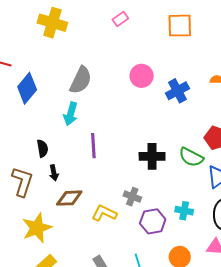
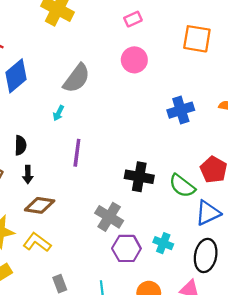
pink circle: (142, 76) -> (134, 60), moved
cyan arrow: (71, 114) -> (58, 113), size x0.6
gray cross: (132, 197) -> (109, 217), size x1.4
yellow L-shape: (104, 213) -> (37, 242), moved

